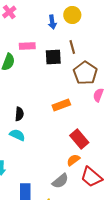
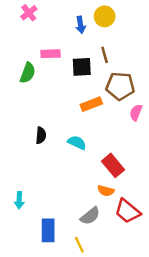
brown pentagon: (85, 73) -> (120, 86), turned -30
orange rectangle: (61, 105) -> (91, 104), moved
cyan semicircle: (17, 135) -> (77, 143), moved
orange semicircle: (73, 160) -> (106, 191), turned -128

